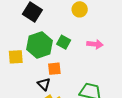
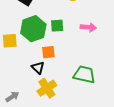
green square: (64, 42) -> (57, 26), turned -32

